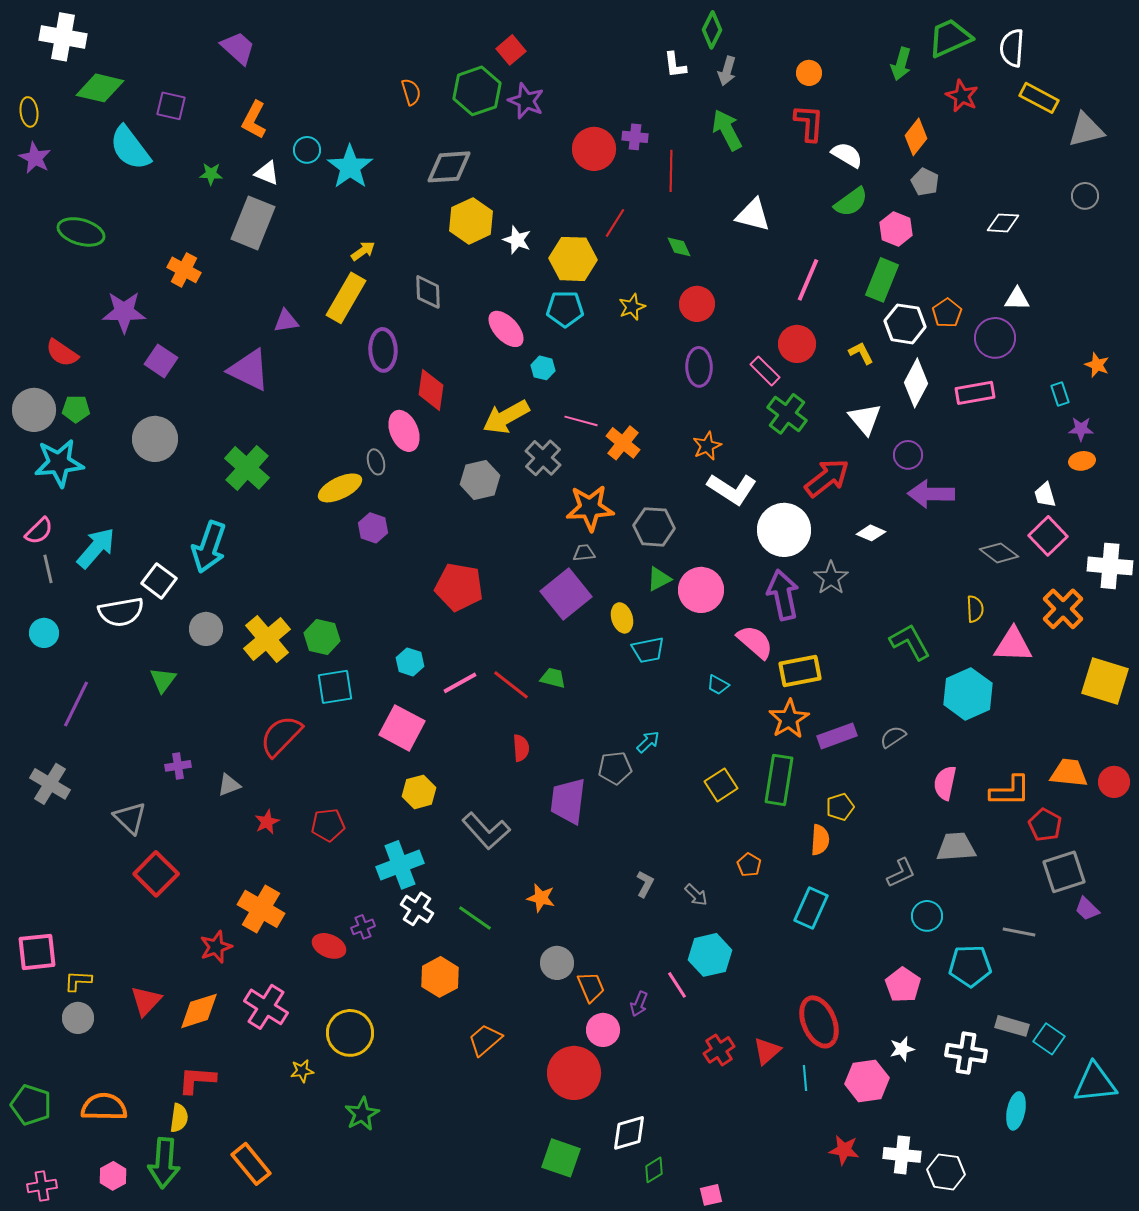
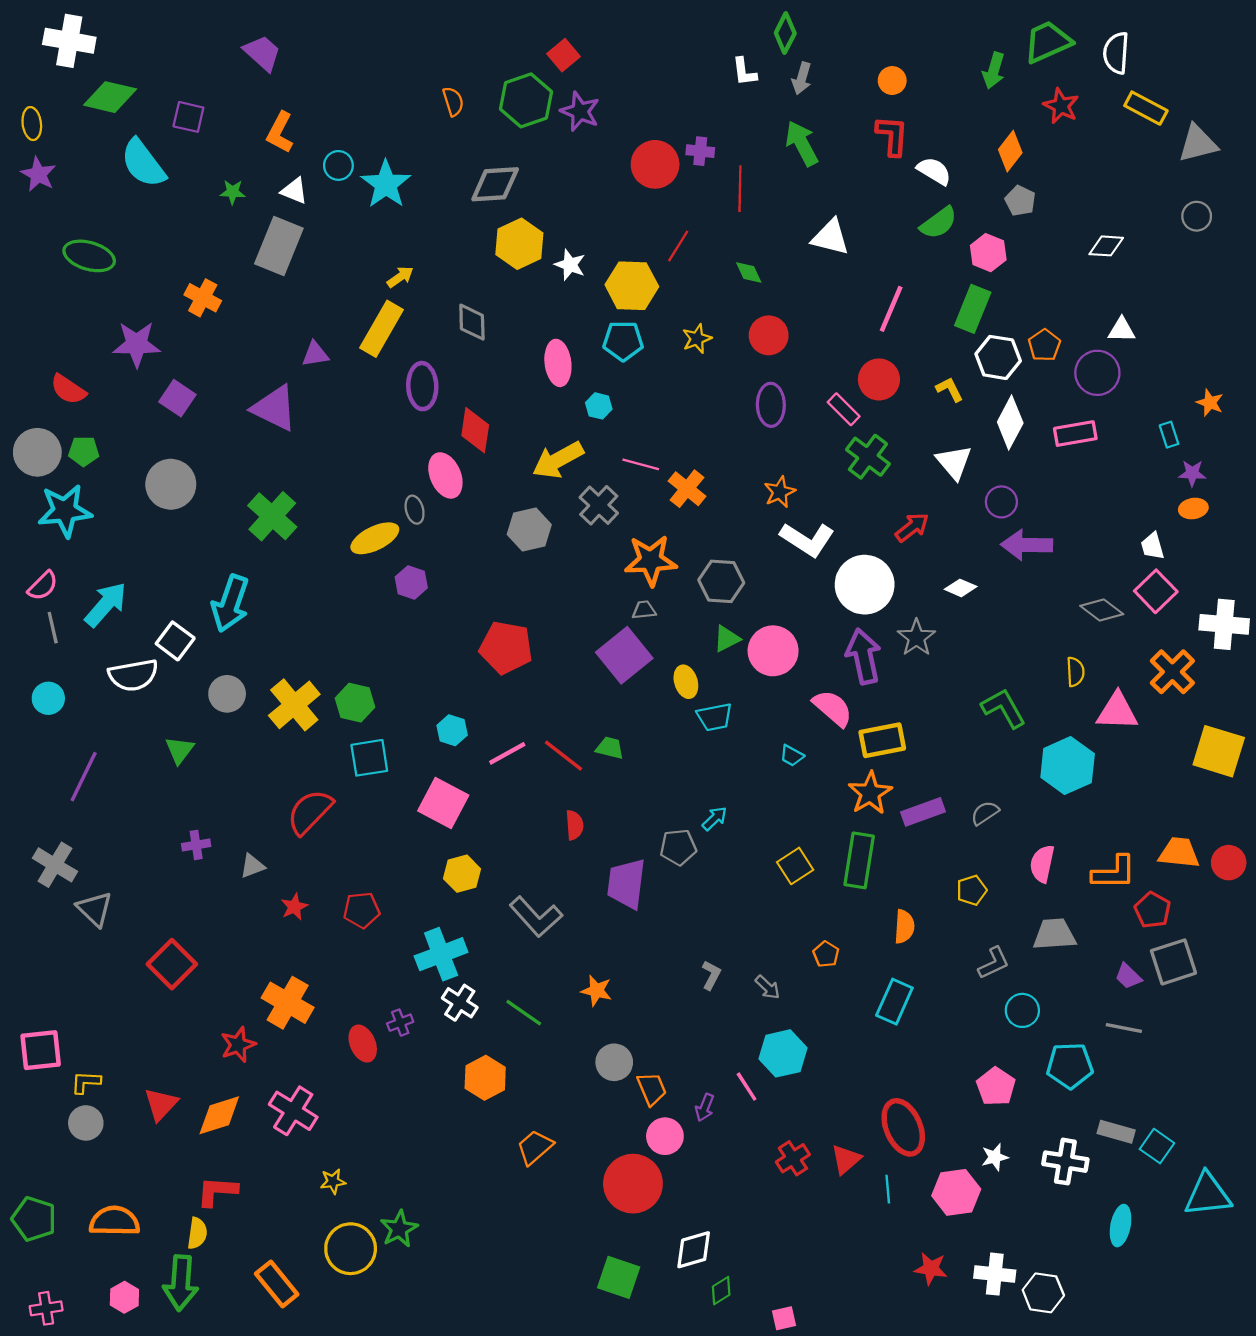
pink ellipse: (506, 329) -> (558, 363), turned 36
red arrow: (827, 478) -> (912, 527), size x0.7
yellow pentagon: (840, 807) -> (972, 890), moved
gray triangle: (130, 818) -> (95, 909), moved
purple trapezoid: (1087, 909) -> (1128, 976), moved
red ellipse: (329, 946) -> (363, 1044), turned 44
yellow circle: (350, 1033) -> (351, 1249), moved

